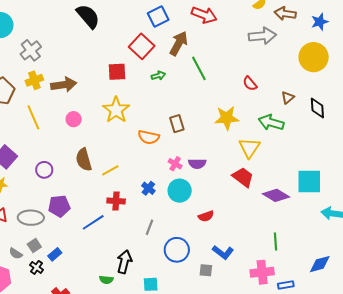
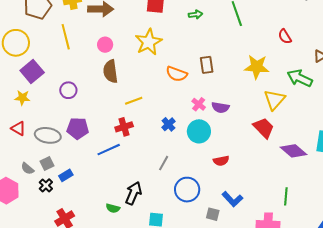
brown semicircle: (84, 160) -> (110, 71), moved
red cross: (116, 201) -> (124, 127), moved, turned -30

